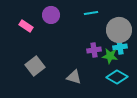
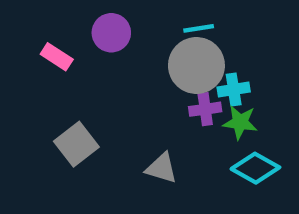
gray circle: (119, 30) -> (196, 65), moved
cyan cross: (120, 47) -> (234, 90), moved

